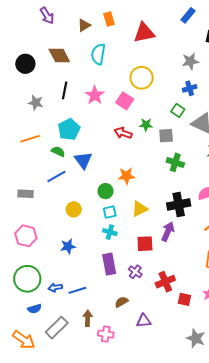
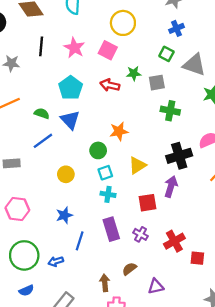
cyan pentagon: (69, 129) -> (70, 88), moved
blue line: (77, 290) -> (80, 241), moved, turned -48
blue semicircle: (35, 309) -> (26, 290), moved
brown arrow: (88, 318) -> (105, 283), moved

